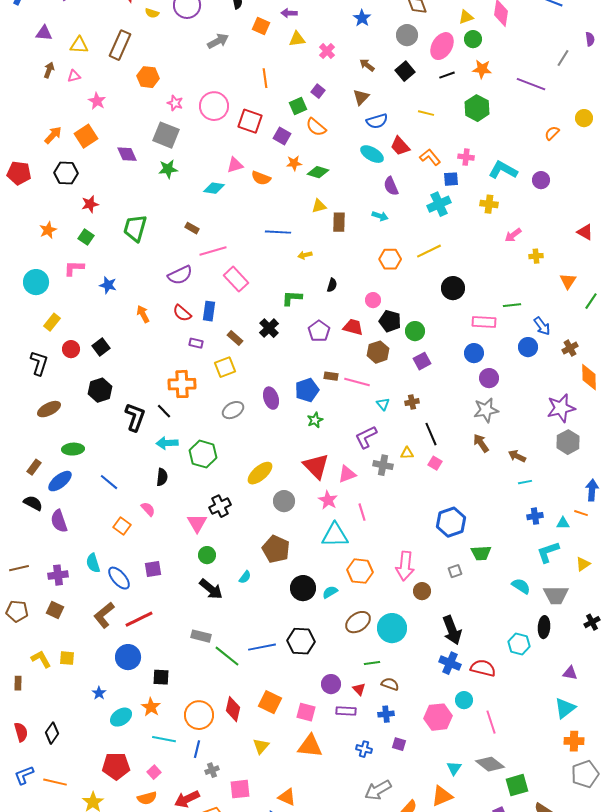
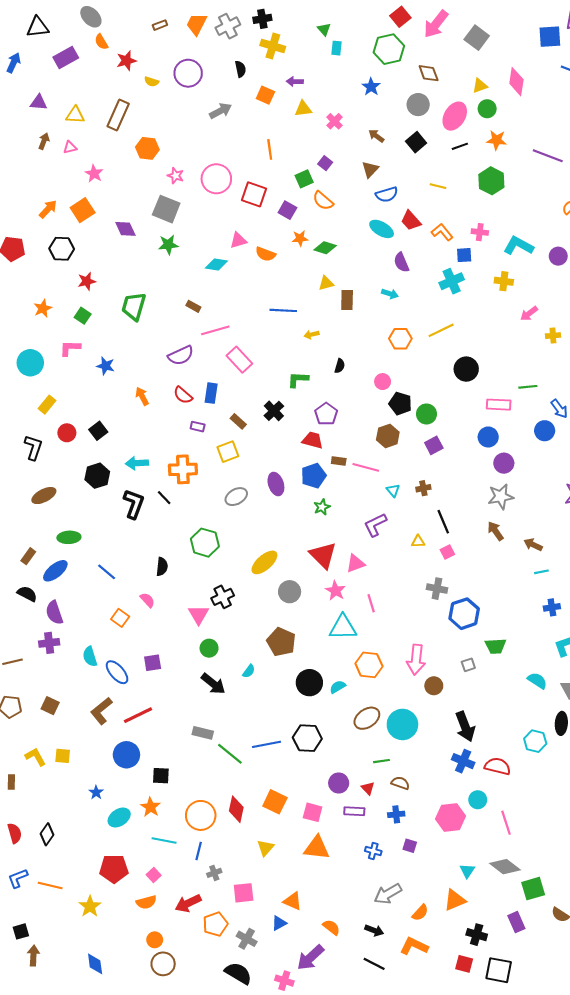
red trapezoid: (353, 327) -> (313, 440), moved
cyan arrow: (167, 443) -> (137, 463), moved
pink square: (435, 463) -> (447, 552), turned 32
gray cross: (383, 465) -> (437, 589), moved
purple cross: (58, 575) -> (49, 643), moved

